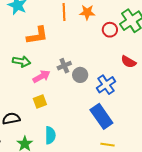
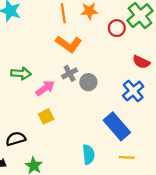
orange L-shape: (37, 35) -> (69, 44), moved, turned 50
blue cross: (106, 85) -> (133, 91), moved
cyan semicircle: (50, 135) -> (88, 155), moved

